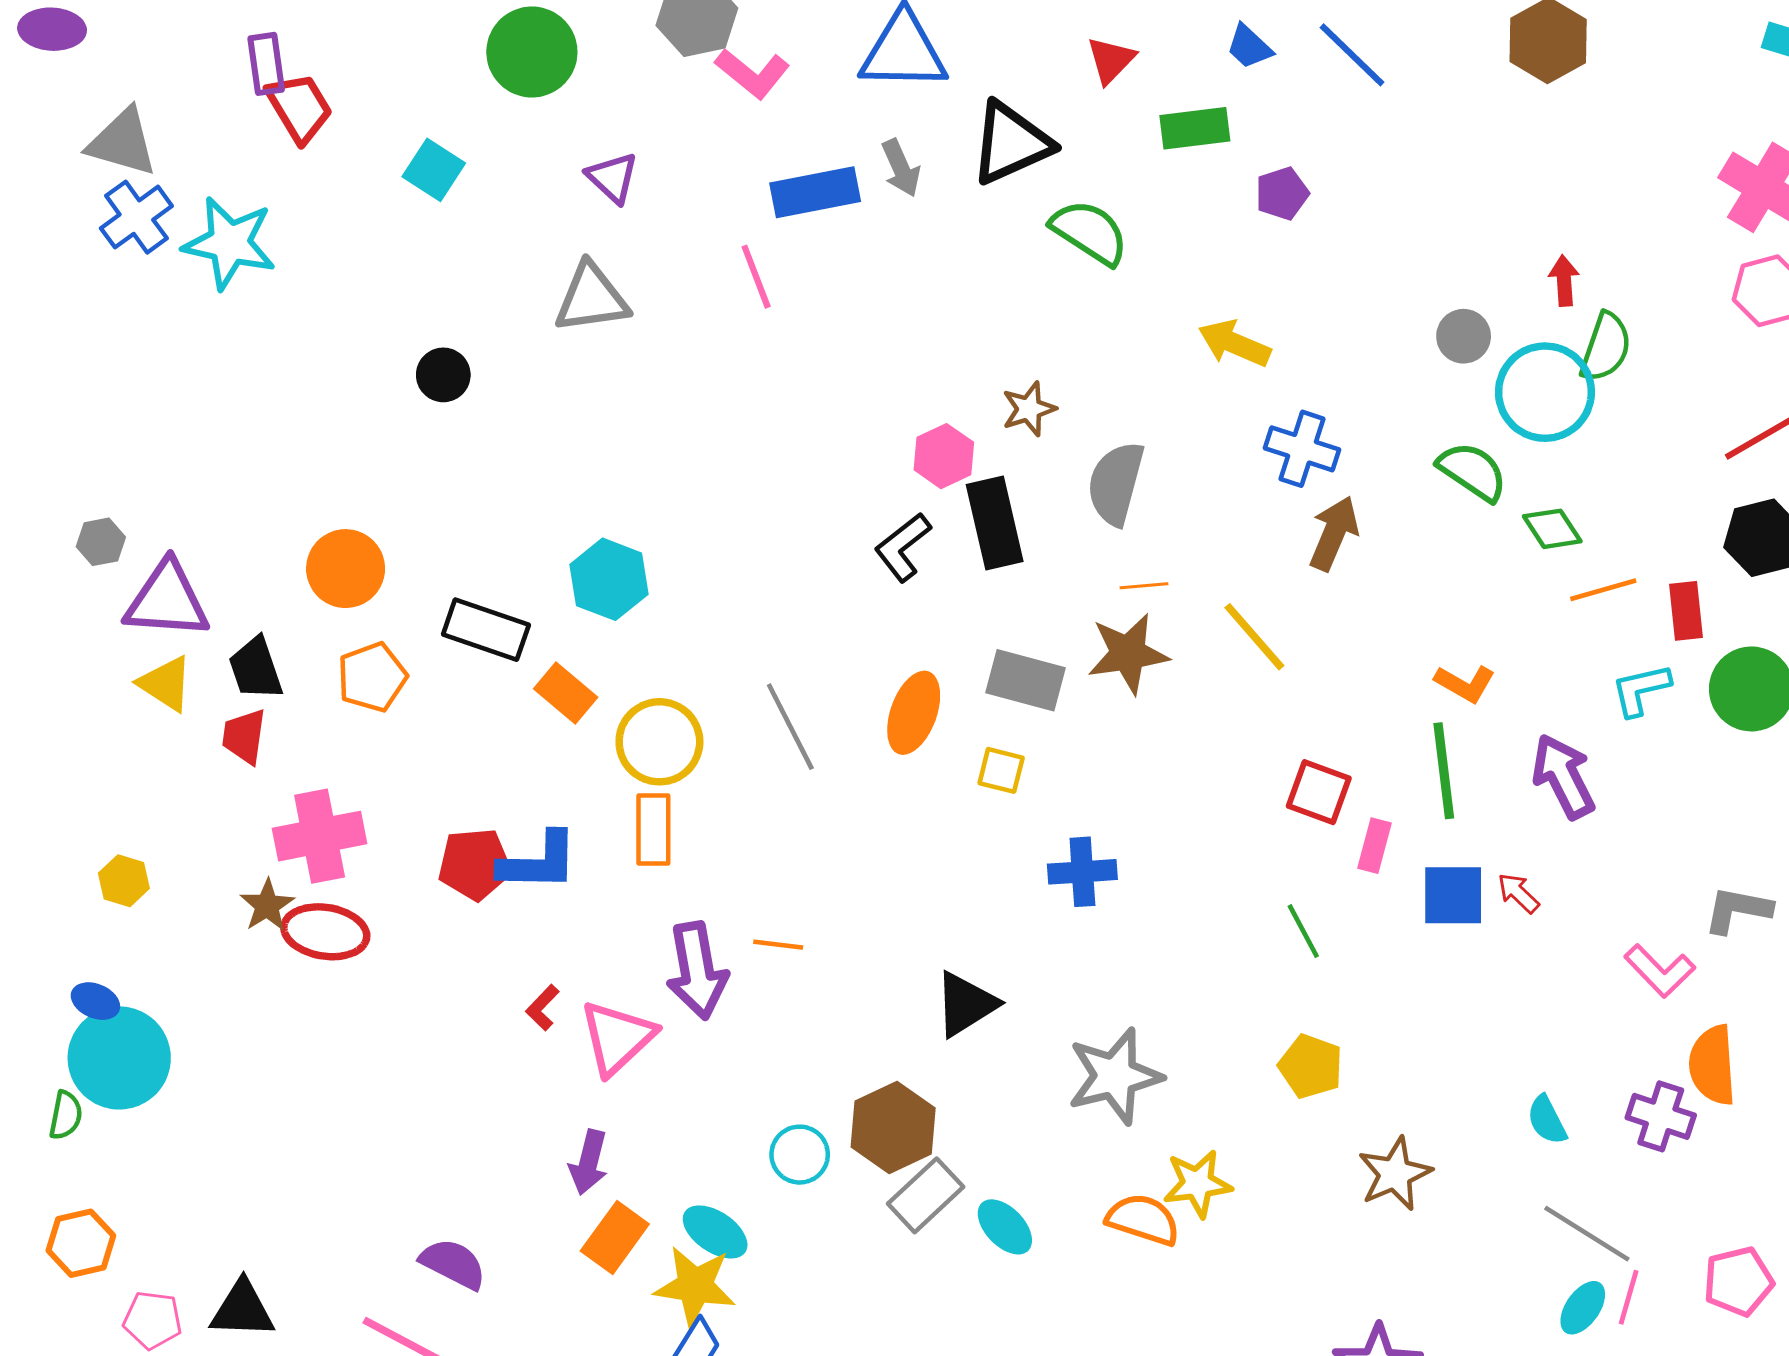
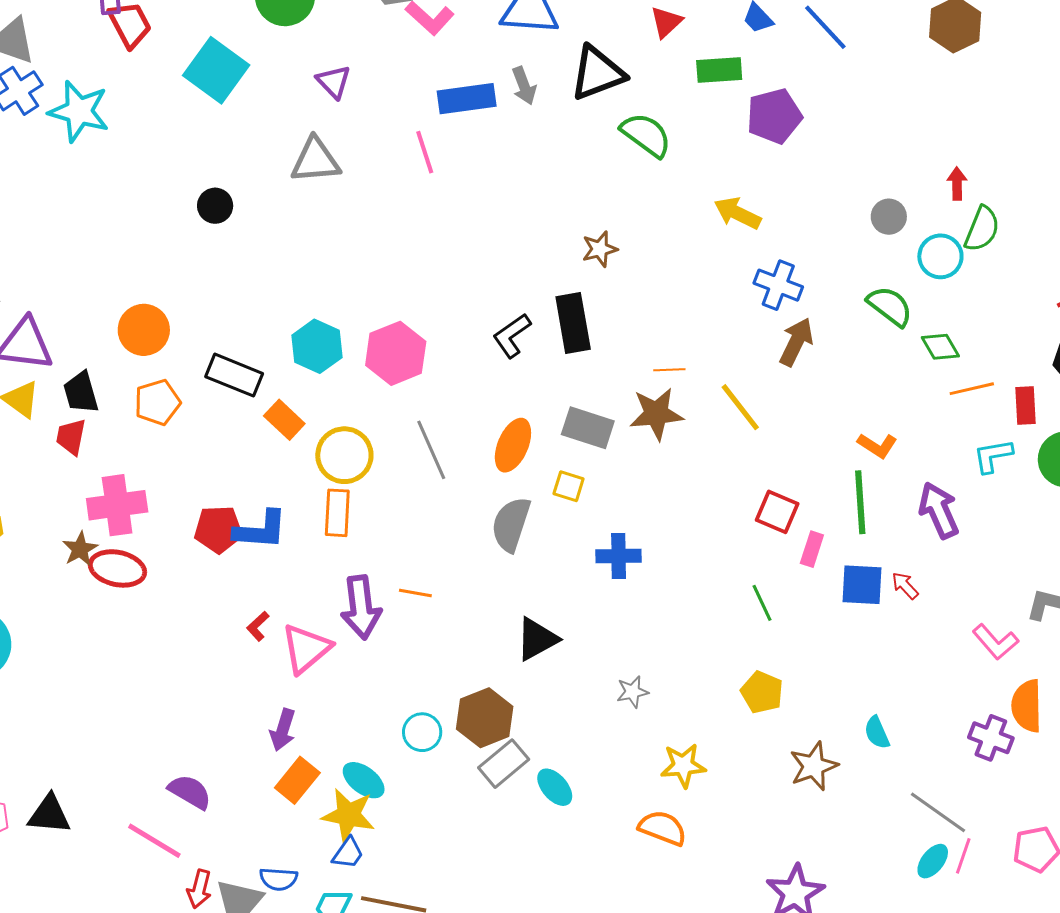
cyan square: (434, 170) -> (216, 70), size x1.6
purple pentagon: (1282, 193) -> (774, 116), size x1.6
cyan circle: (1545, 392) -> (940, 256), size x0.7
pink hexagon: (944, 456) -> (396, 353), moved, size x1.5
gray semicircle: (1116, 483) -> (511, 524), moved
gray star: (1115, 1076) -> (633, 692), size x0.5
cyan semicircle: (1547, 1120) -> (877, 733), moved
orange semicircle: (1143, 1220) -> (663, 828), moved

